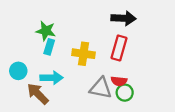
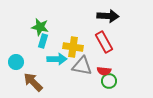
red rectangle: (119, 48) -> (104, 42), turned -45
cyan arrow: (51, 78) -> (57, 59), moved
gray triangle: (101, 88) -> (82, 66), moved

